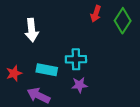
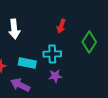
red arrow: (96, 14) -> (61, 26), moved
green diamond: (123, 21) -> (89, 42), moved

